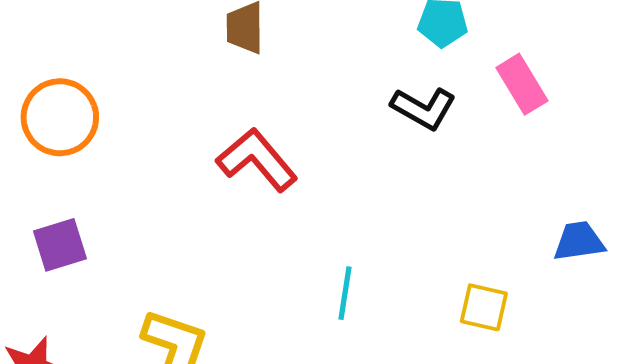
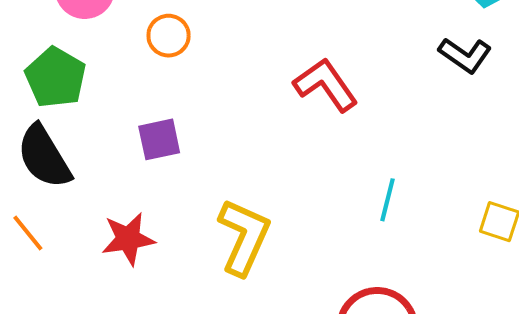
orange circle: (60, 117) -> (169, 36), size x0.7

